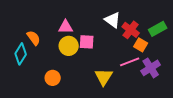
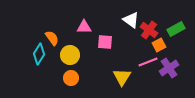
orange square: (141, 45) -> (159, 45), turned 32
yellow circle: (69, 46) -> (70, 55), moved

